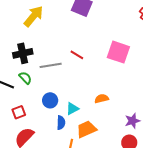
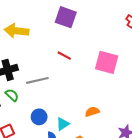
yellow arrow: (34, 16) -> (16, 31), turned -120
red line: (77, 55) -> (64, 56), moved

